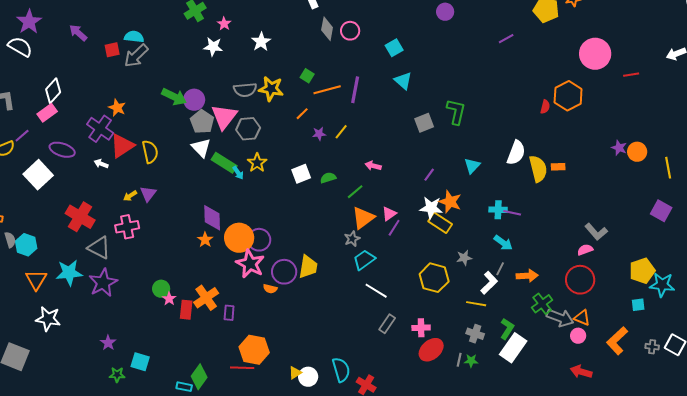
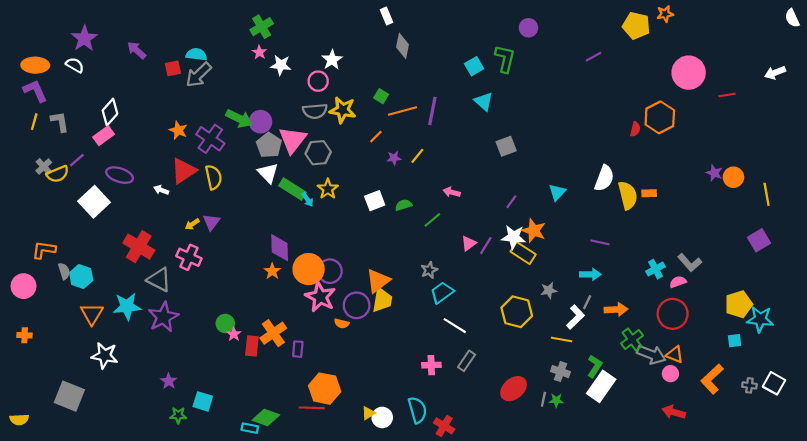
pink star: (224, 24) -> (259, 52), moved
pink circle: (350, 31) -> (318, 81), moved
white semicircle: (20, 47) -> (75, 65), size x0.7
green L-shape: (456, 112) -> (505, 59), moved
purple cross: (100, 129) -> (210, 139), moved
cyan cross: (498, 210) -> (656, 269), moved, turned -30
purple square: (661, 211) -> (759, 240), turned 30
orange triangle: (363, 218) -> (378, 281), moved
pink cross: (127, 227) -> (189, 257), turned 35
purple line: (394, 228) -> (486, 246), moved
cyan arrow: (503, 243) -> (590, 274), turned -36
pink cross: (421, 328) -> (431, 365), moved
green diamond: (199, 377) -> (266, 417), turned 75

